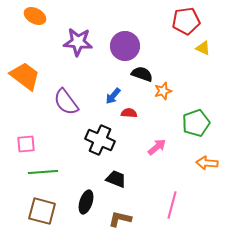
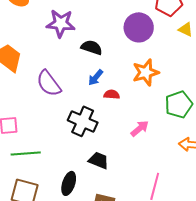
purple circle: (125, 46) -> (139, 27), moved
black semicircle: (142, 74) -> (92, 47), moved
orange star: (163, 91) -> (146, 72), size x1.5

